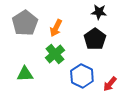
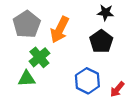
orange arrow: (56, 28) -> (60, 30), size x1.4
green cross: (55, 54) -> (39, 57), moved

